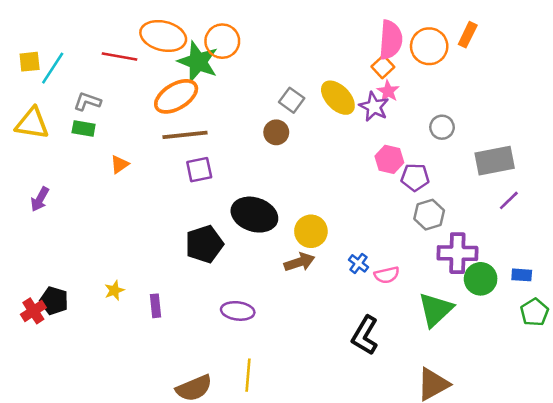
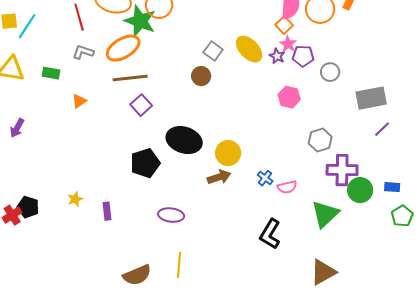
red line: (119, 57) -> (79, 17), turned 64
gray L-shape: (87, 102) -> (83, 52), moved
purple star: (374, 107) -> (277, 56), size x0.7
purple square: (199, 170) -> (141, 105), turned -30
purple pentagon: (415, 177) -> (303, 56), moved

